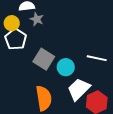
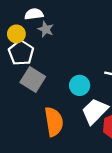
gray square: (44, 59) -> (33, 80), moved

